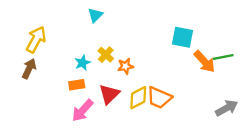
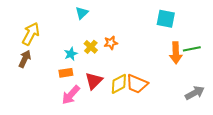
cyan square: (182, 37) -> (166, 19), moved
orange arrow: (205, 62) -> (176, 53), turned 40
orange star: (125, 66) -> (111, 43), moved

